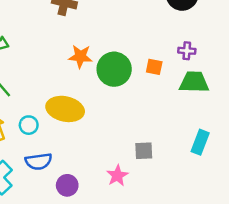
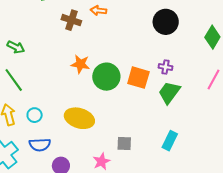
orange square: (154, 67) -> (138, 78), size x1.6
green trapezoid: (194, 82) -> (169, 92), turned -60
yellow ellipse: (65, 109) -> (79, 118), moved

